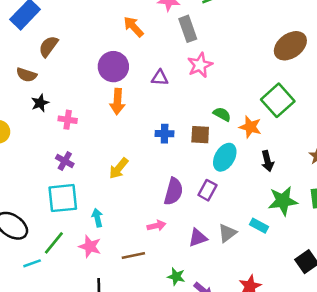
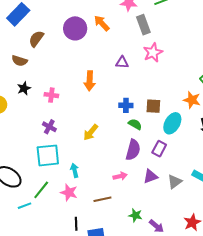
purple circle: (113, 67) -> (75, 28), moved
black star: (40, 103) -> (24, 88), moved
green semicircle: (222, 114) -> (135, 124), moved
purple triangle: (198, 238) -> (150, 176), moved

